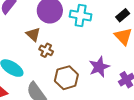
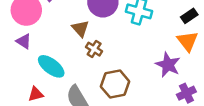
purple star: (99, 67) -> (168, 65), moved, turned -30

